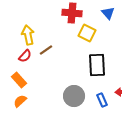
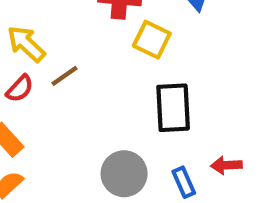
yellow arrow: (28, 35) -> (26, 44), turned -36

